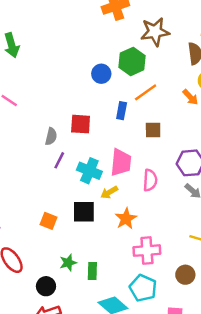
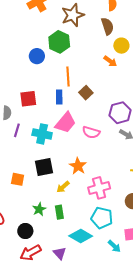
orange line: (146, 92) -> (68, 76), moved, turned -48
blue rectangle: (122, 111) -> (59, 97), moved
brown square: (153, 130) -> (86, 93), turned -32
pink trapezoid: (121, 162) -> (66, 123), turned 45
pink semicircle: (150, 180) -> (91, 132), turned 114
yellow arrow: (109, 192) -> (63, 187), moved

